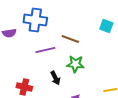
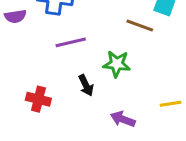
brown line: (70, 39) -> (140, 25), moved

